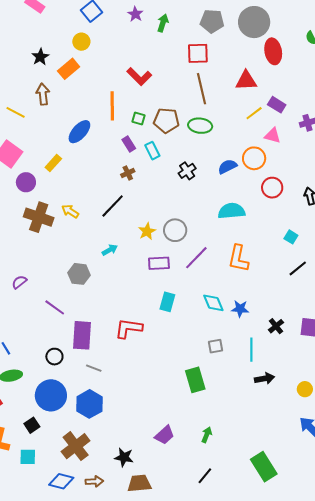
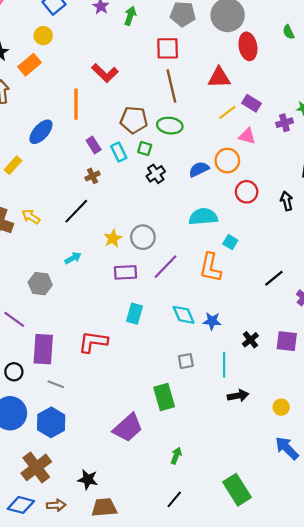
green square: (138, 119) -> (145, 148), moved
cyan square: (291, 237) -> (230, 242), moved
purple trapezoid: (165, 435) -> (128, 428), moved, size x1.4

